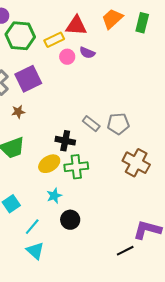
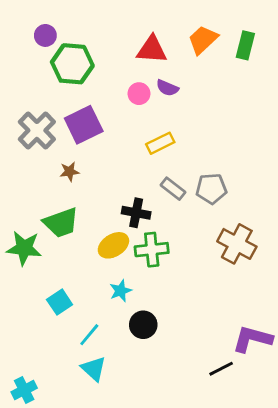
yellow rectangle: (54, 40) -> (160, 143), moved

